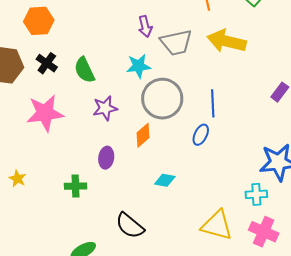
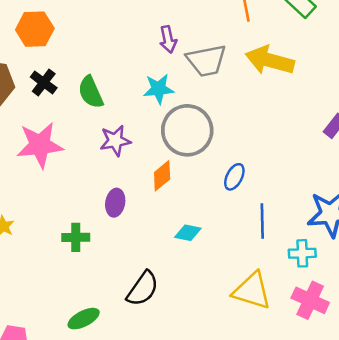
blue line: (213, 103) -> (262, 221), moved
black semicircle: (130, 226) -> (143, 289), turned -96

